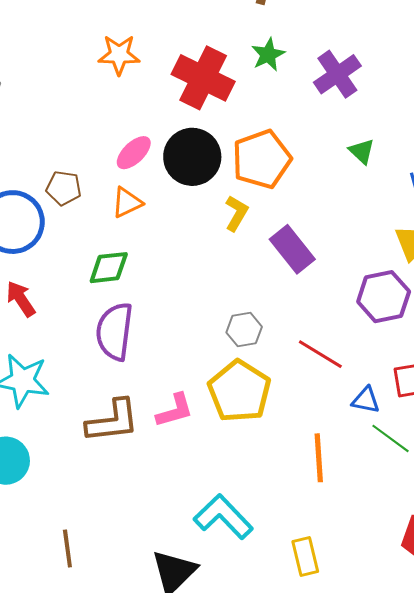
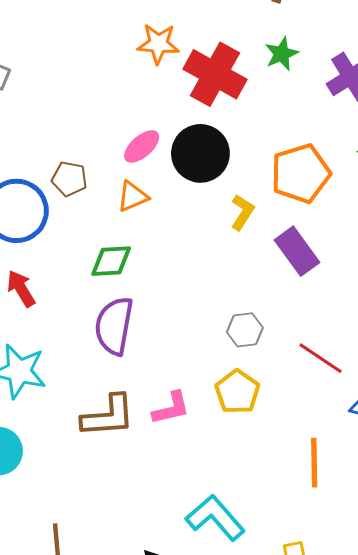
orange star: (119, 55) -> (158, 44), moved
orange pentagon: (262, 159) -> (301, 173), moved
yellow pentagon: (239, 391) -> (237, 392), size x0.7

